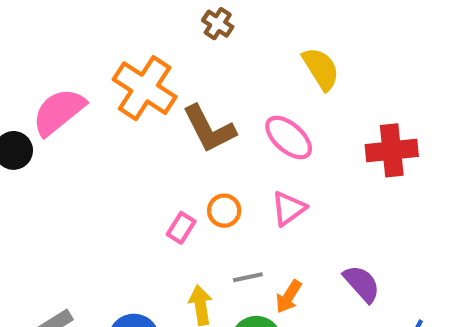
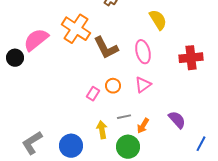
pink ellipse: (289, 138) -> (143, 52), turned 35

